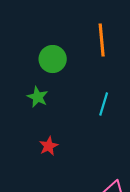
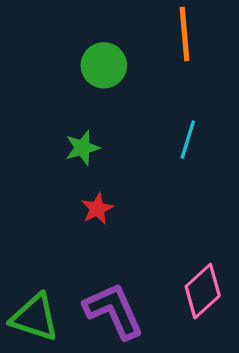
green star: (38, 97) -> (82, 148), moved, turned 30

